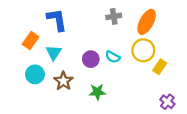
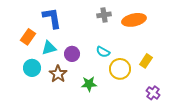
orange ellipse: (147, 22) -> (134, 20), turned 50
yellow circle: (143, 50) -> (120, 69), moved
cyan triangle: (54, 53) -> (49, 48), turned 42
purple circle: (91, 59) -> (72, 54), moved

